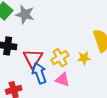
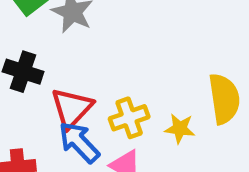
blue arrow: (39, 73) -> (79, 142), turned -35

